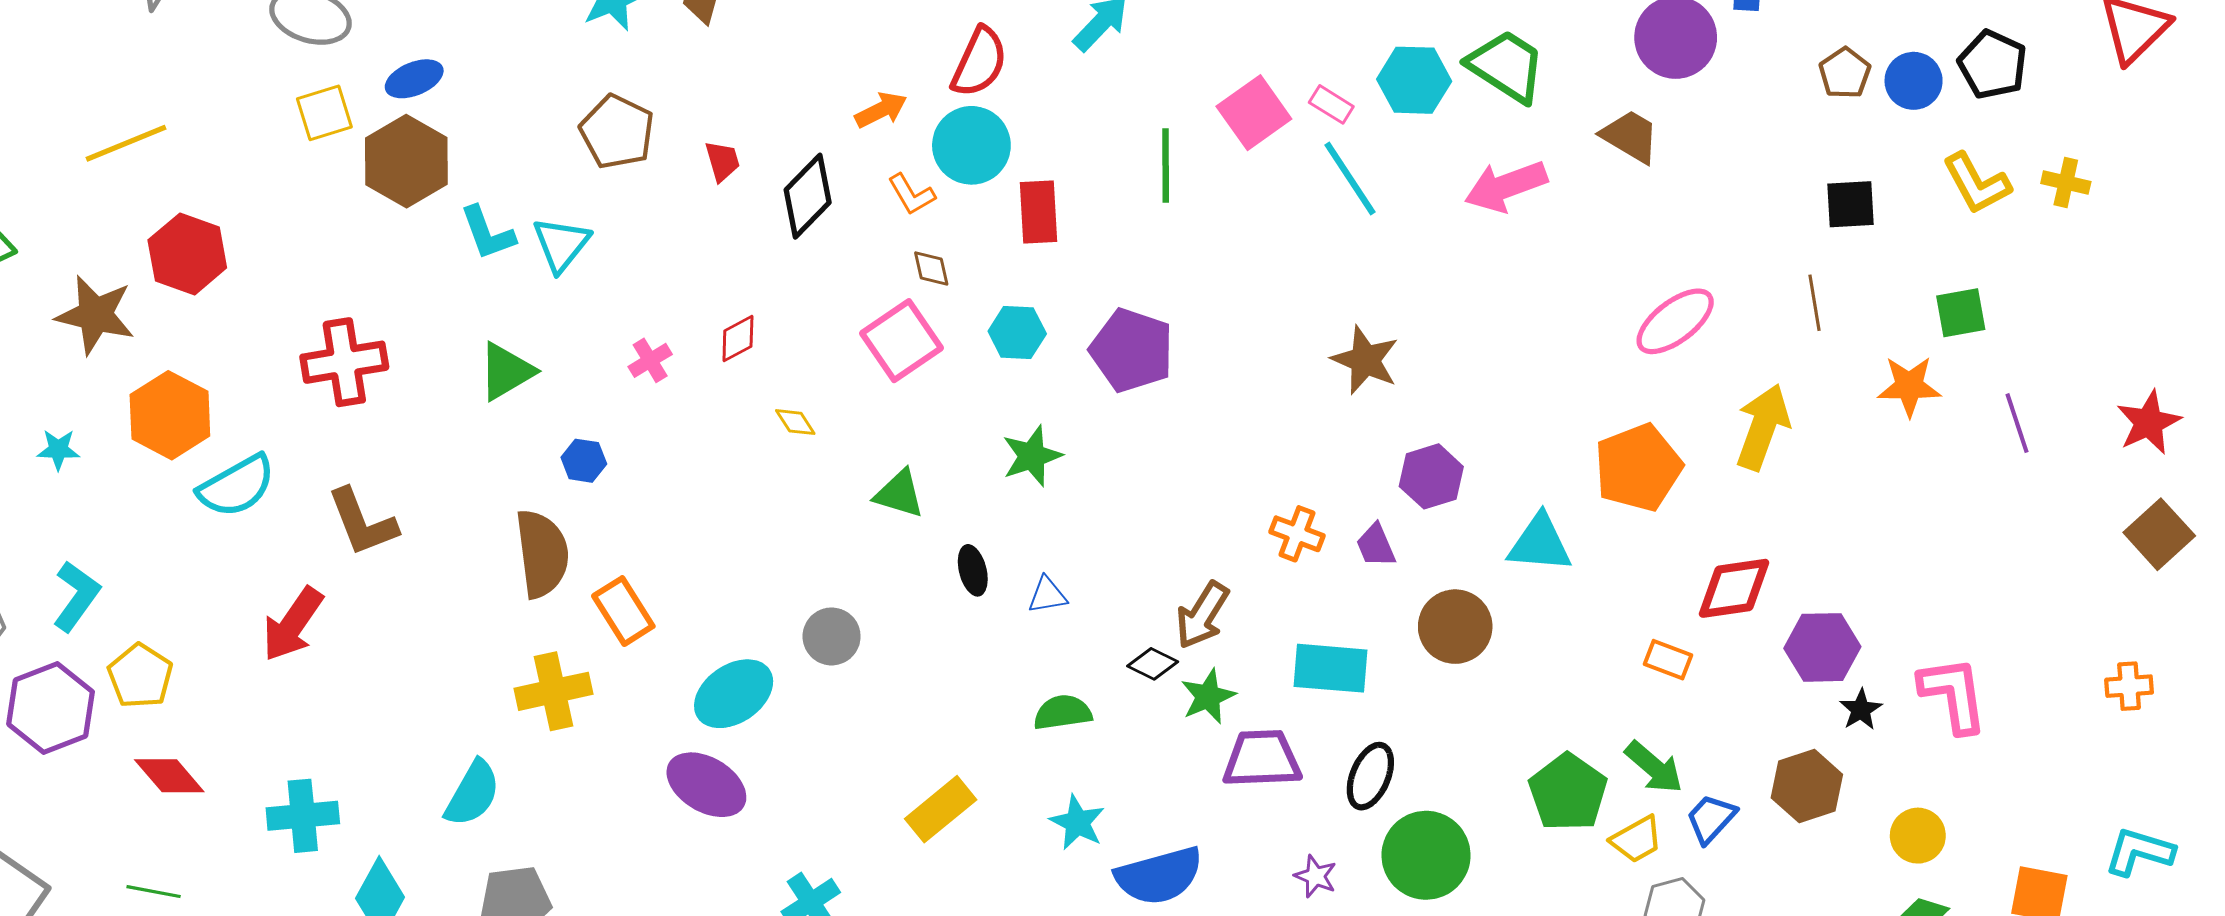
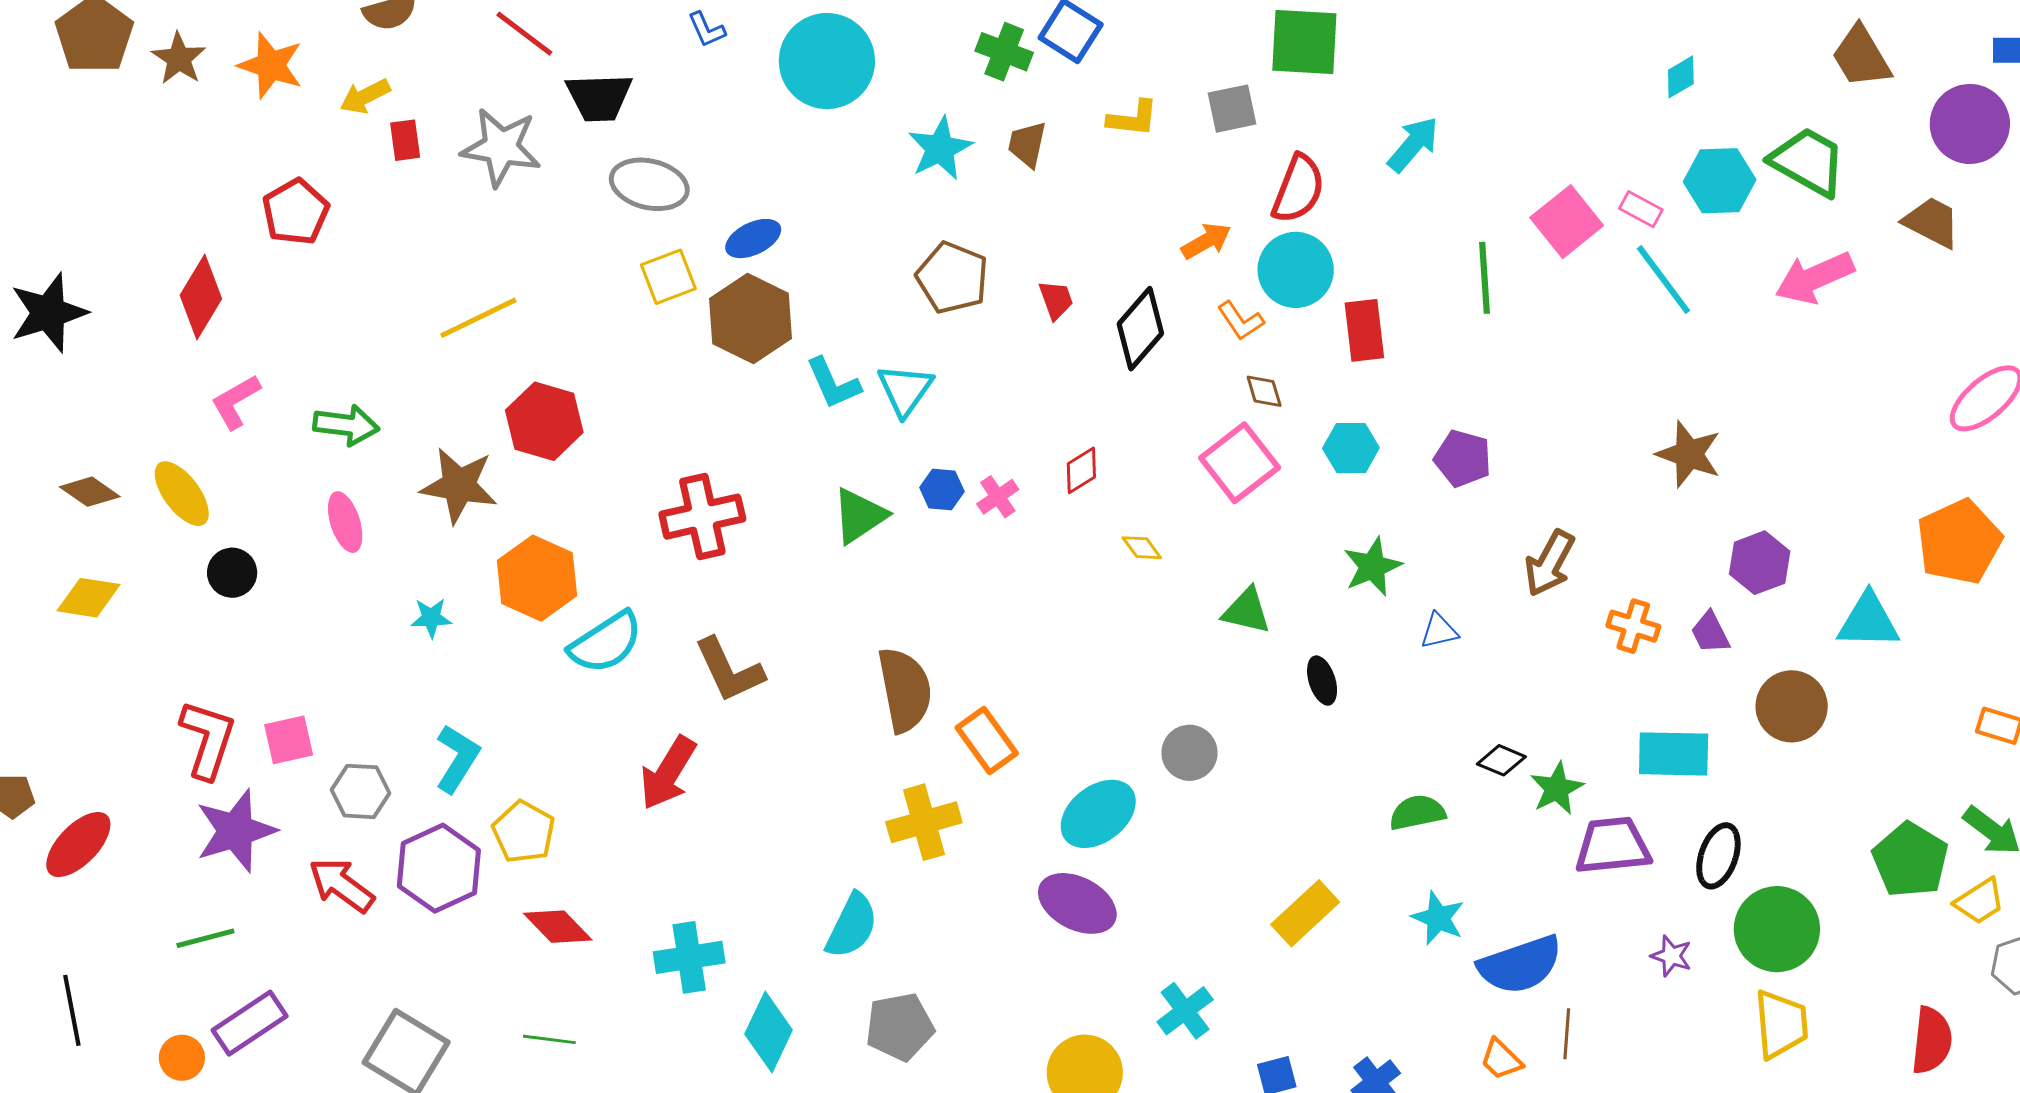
purple pentagon: (1132, 350) -> (1463, 458), size x0.7
blue hexagon: (584, 461) -> (942, 490), moved
blue triangle: (1047, 595) -> (1439, 631), moved
brown arrow: (1202, 615) -> (1550, 563), moved

